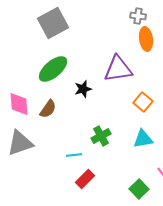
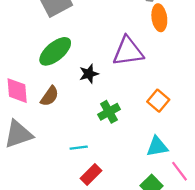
orange square: (143, 102) -> (158, 101), moved
green cross: (101, 136) -> (109, 112), moved
cyan triangle: (143, 139) -> (157, 147), moved

